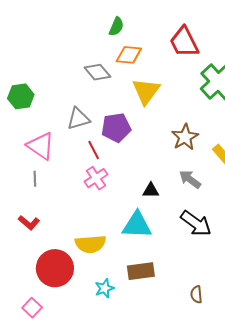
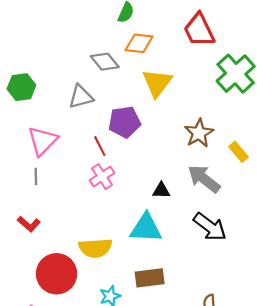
gray triangle: (78, 119) -> (81, 97), moved
pink triangle: (41, 146) -> (42, 141), turned 40
gray arrow: (190, 179) -> (204, 179), size x1.4

